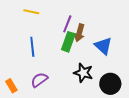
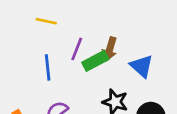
purple line: (67, 24) -> (77, 49), moved
green rectangle: (68, 42) -> (95, 61), turned 42

